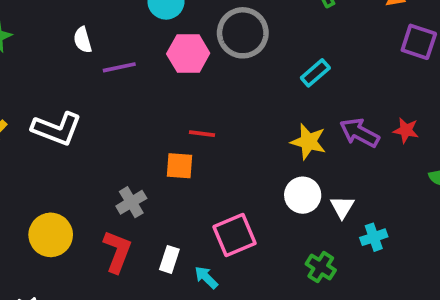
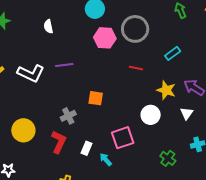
purple line: (119, 67) -> (64, 65), moved
red line: (202, 134) -> (136, 68), moved
white circle: (303, 195) -> (151, 115), moved
white triangle: (342, 207) -> (187, 113), moved

